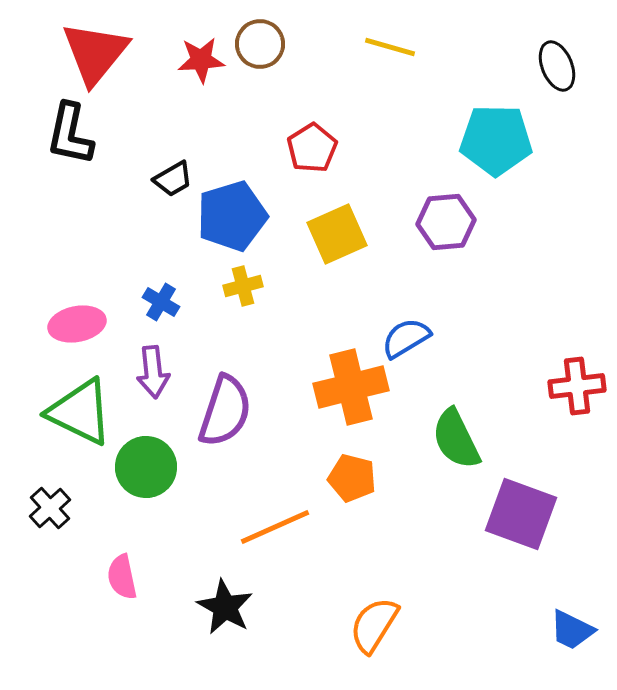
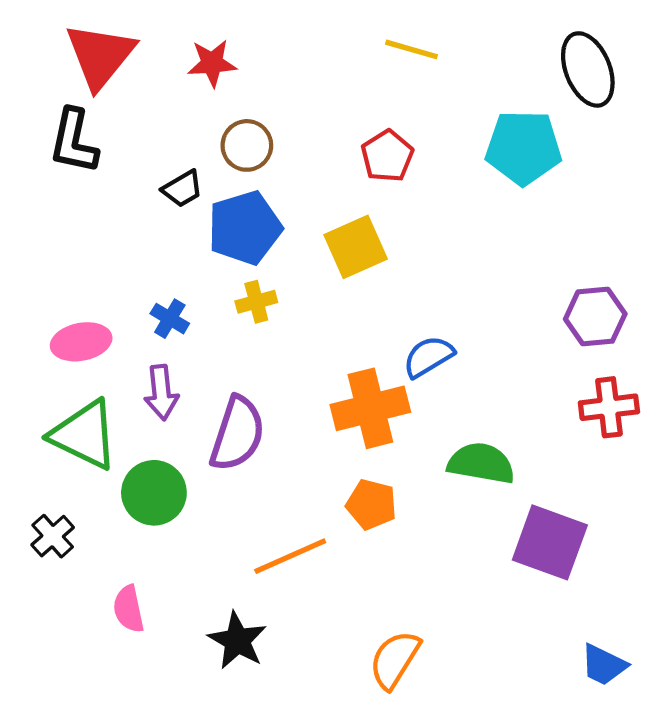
brown circle: (260, 44) -> (247, 145), moved
black ellipse: (557, 66) -> (588, 69), size x1.4
red pentagon: (312, 148) -> (387, 156), moved
purple hexagon: (446, 222) -> (595, 316), moved
green semicircle: (456, 439) -> (481, 463), turned 126

